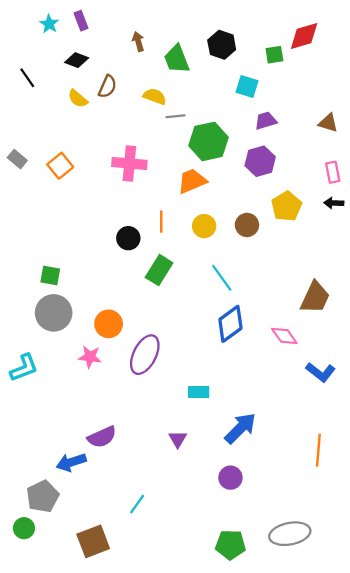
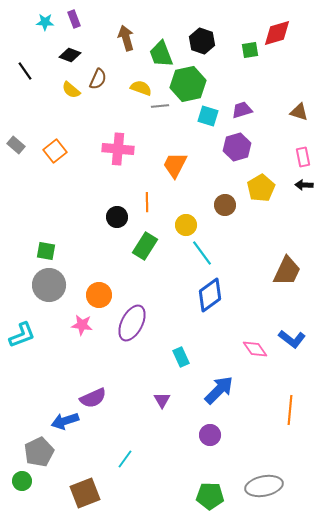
cyan star: (49, 24) -> (45, 22), turned -30
brown arrow: (138, 42) -> (126, 38), size x1.4
cyan square: (247, 87) -> (208, 116), moved
green hexagon: (209, 141) -> (188, 84), moved
orange trapezoid: (192, 181) -> (175, 165), turned -40
yellow circle: (204, 226) -> (186, 225), moved
pink diamond: (284, 336) -> (255, 349), moved
cyan rectangle: (199, 392) -> (181, 357), turned 66

